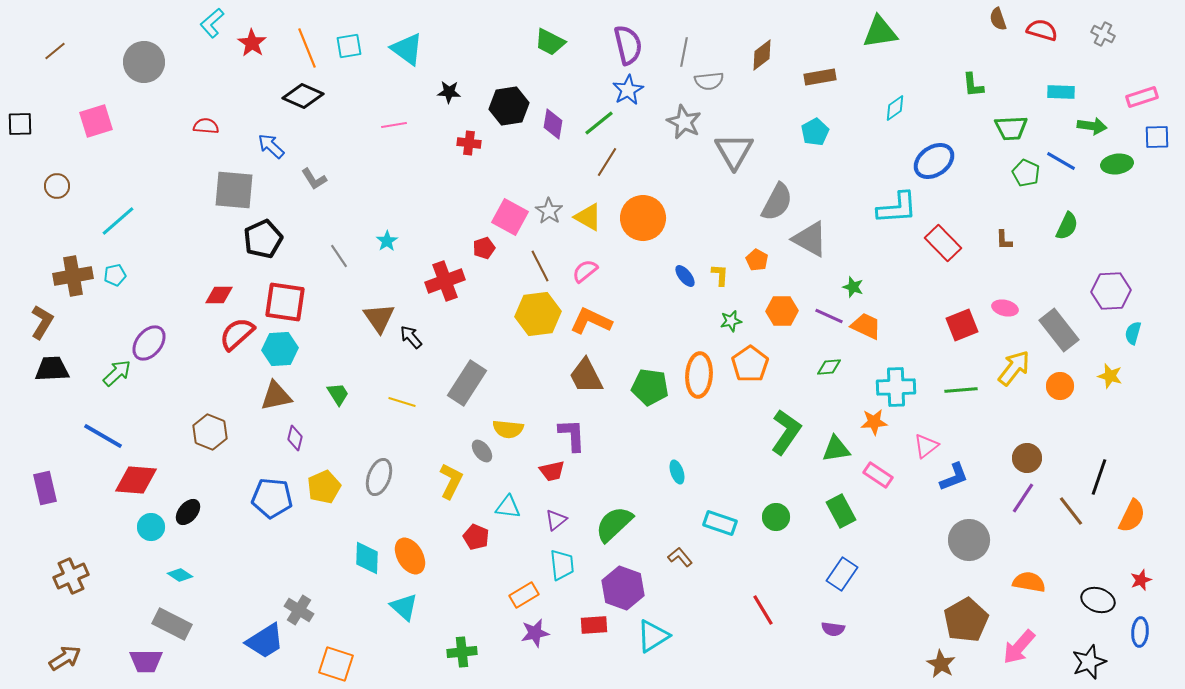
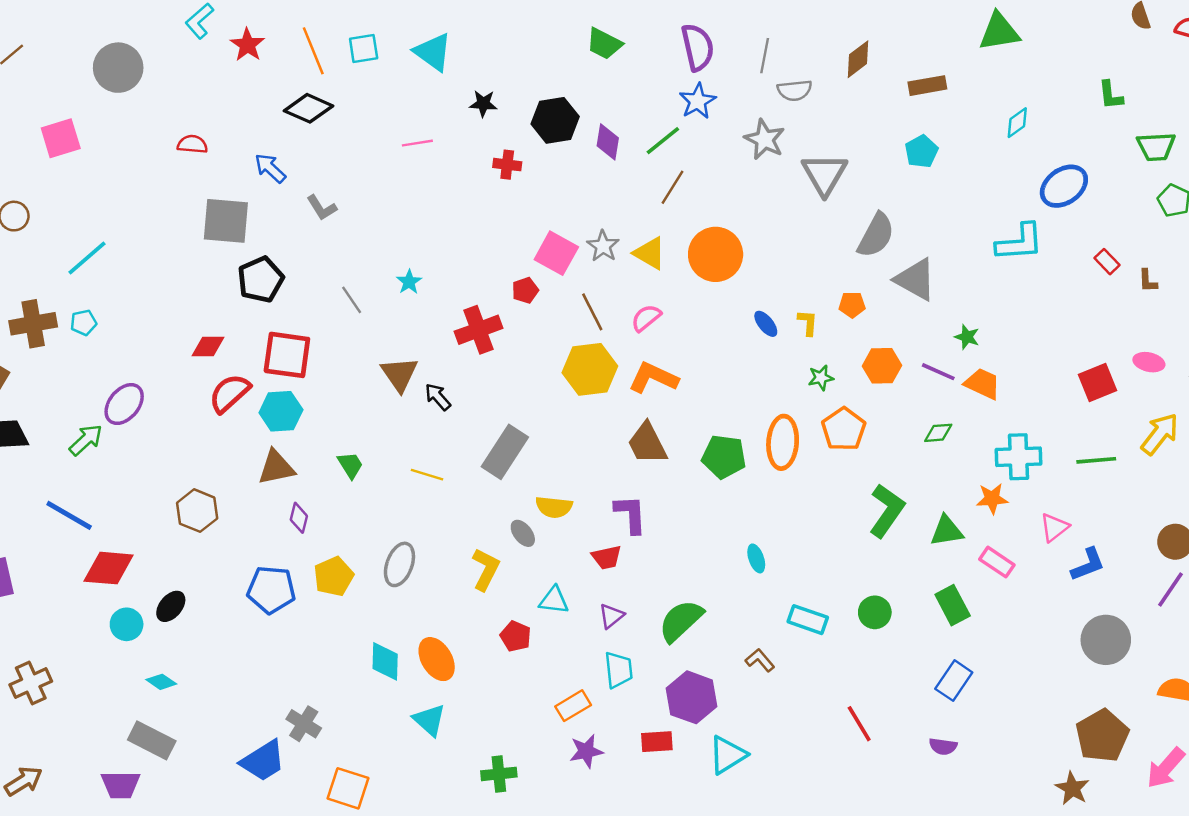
red rectangle: (943, 243) -> (1107, 262), moved, size x0.6
orange pentagon: (757, 260) -> (852, 305), turned -30

